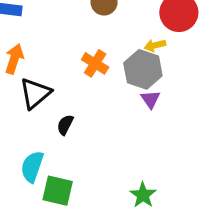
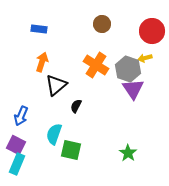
yellow arrow: (155, 45) -> (145, 58), moved
orange cross: (95, 63) -> (96, 65), size x1.4
purple triangle: (150, 99) -> (133, 89), size x1.6

